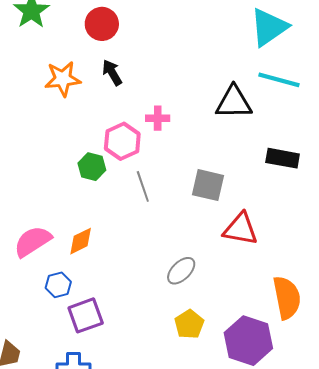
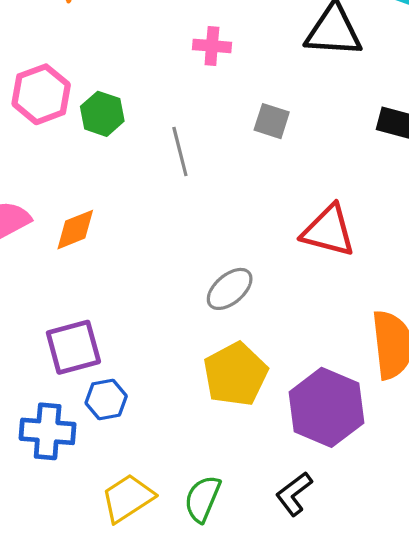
pink hexagon: (122, 141) -> (41, 94), moved
gray square: (208, 185) -> (272, 121), moved, size x0.7
blue hexagon: (58, 285) -> (106, 400), moved
yellow pentagon: (189, 324) -> (235, 374), size x1.4

